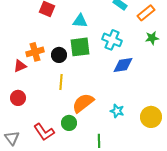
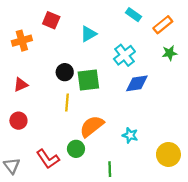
cyan triangle: (80, 21) -> (88, 34), turned -35
cyan cross: (112, 40) -> (124, 55), turned 30
green square: (80, 47) -> (88, 80), moved
orange cross: (35, 52) -> (22, 41), moved
yellow circle: (151, 117) -> (168, 154), moved

